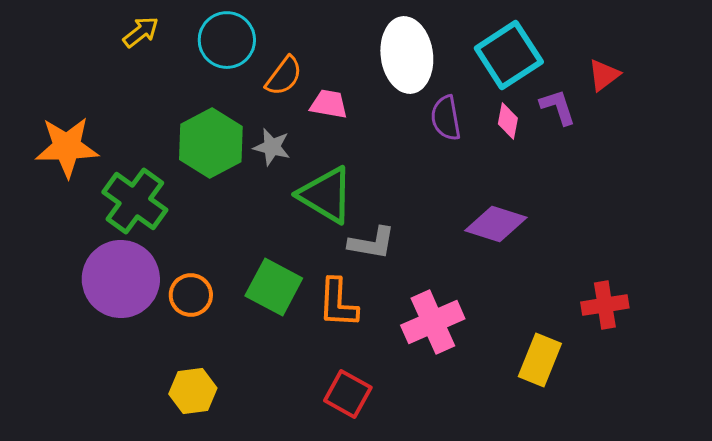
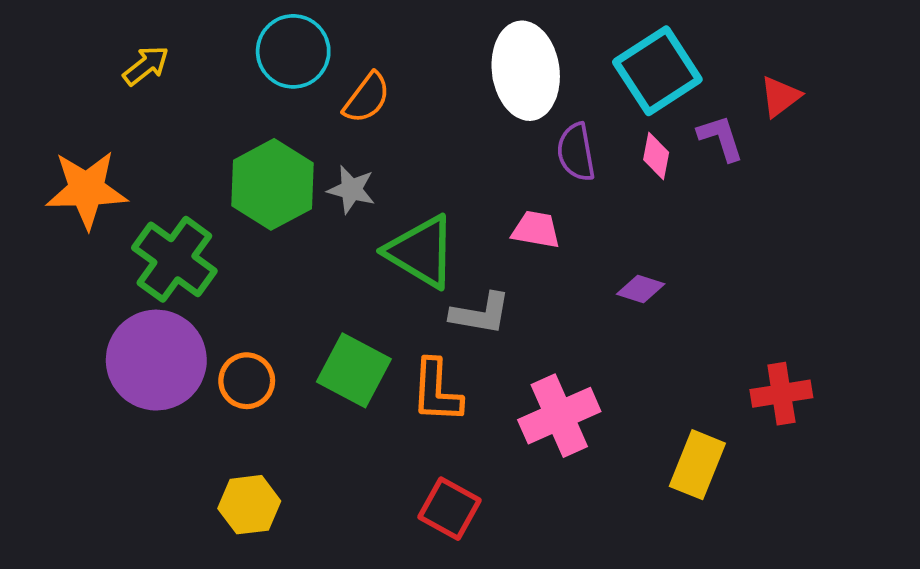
yellow arrow: (141, 32) -> (146, 66), moved
pink trapezoid: (329, 104) -> (536, 230), moved
purple diamond: (496, 224) -> (641, 289), size x0.6

